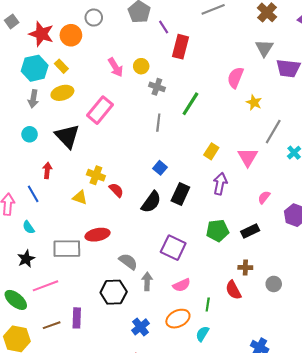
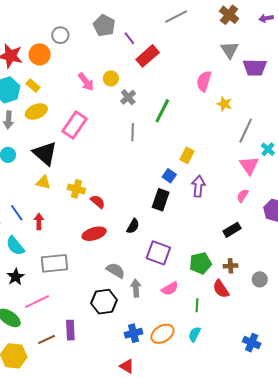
red rectangle: (180, 47) -> (148, 56), turned 40
gray cross: (157, 87) -> (128, 97), turned 35
pink triangle: (248, 157) -> (249, 166), moved
blue square: (160, 168) -> (169, 176), moved
red arrow: (47, 170) -> (39, 221), moved
yellow triangle: (80, 197) -> (43, 182), moved
black semicircle: (151, 202) -> (133, 226), moved, size x0.7
cyan semicircle: (29, 227) -> (15, 246), size x1.5
green pentagon: (217, 231) -> (200, 263), moved
red ellipse: (98, 235) -> (94, 234), moved
orange ellipse: (178, 319) -> (162, 334), moved
blue cross: (141, 327) -> (133, 333), turned 30

